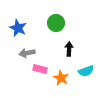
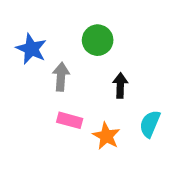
gray arrow: (27, 53) -> (61, 77), moved, turned 105
cyan semicircle: (86, 71) -> (150, 124), turned 133

